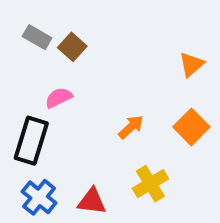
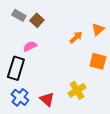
orange arrow: (131, 127) -> (76, 37), moved
orange square: (191, 127) -> (98, 61), turned -30
red triangle: (92, 201) -> (47, 99), turned 35

